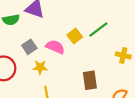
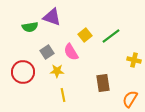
yellow square: (75, 36) -> (85, 35), moved
pink semicircle: (55, 47) -> (71, 52), turned -144

